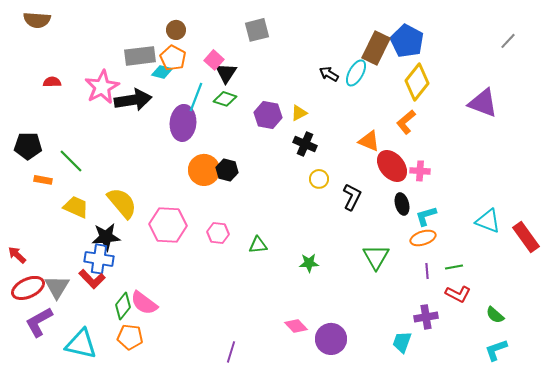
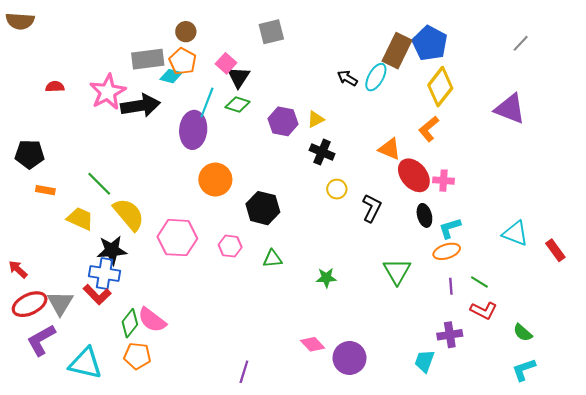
brown semicircle: (37, 20) -> (20, 21), moved
gray line: (508, 41) -> (521, 43), moved
green line: (71, 161) -> (99, 184), moved
black hexagon: (227, 170) -> (263, 208), moved, size x1.4
red rectangle: (526, 237) -> (555, 250), size x0.7
green line: (454, 267) -> (479, 282), turned 42

